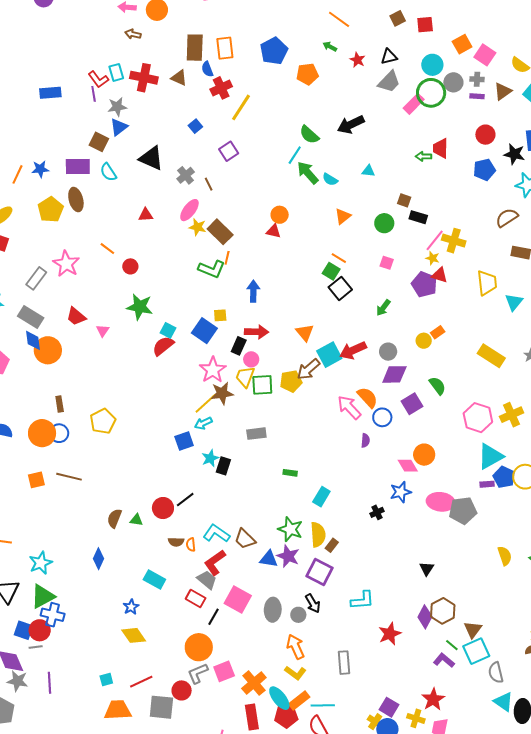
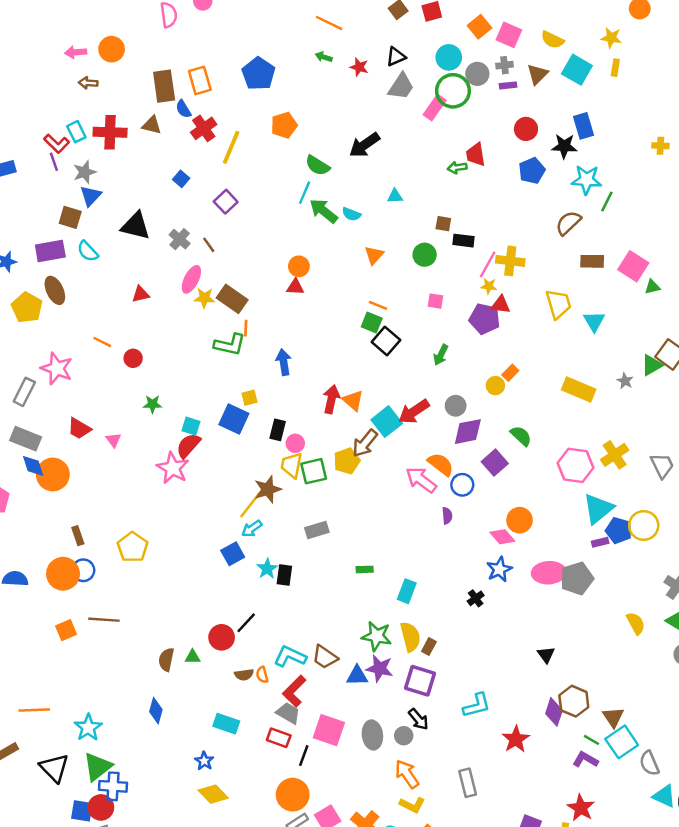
orange pentagon: (307, 74) -> (284, 125), moved
green star: (140, 307) -> (152, 404), size x0.6
red arrow: (257, 332) -> (331, 399), moved, turned -70
pink star: (213, 370) -> (173, 468), moved

